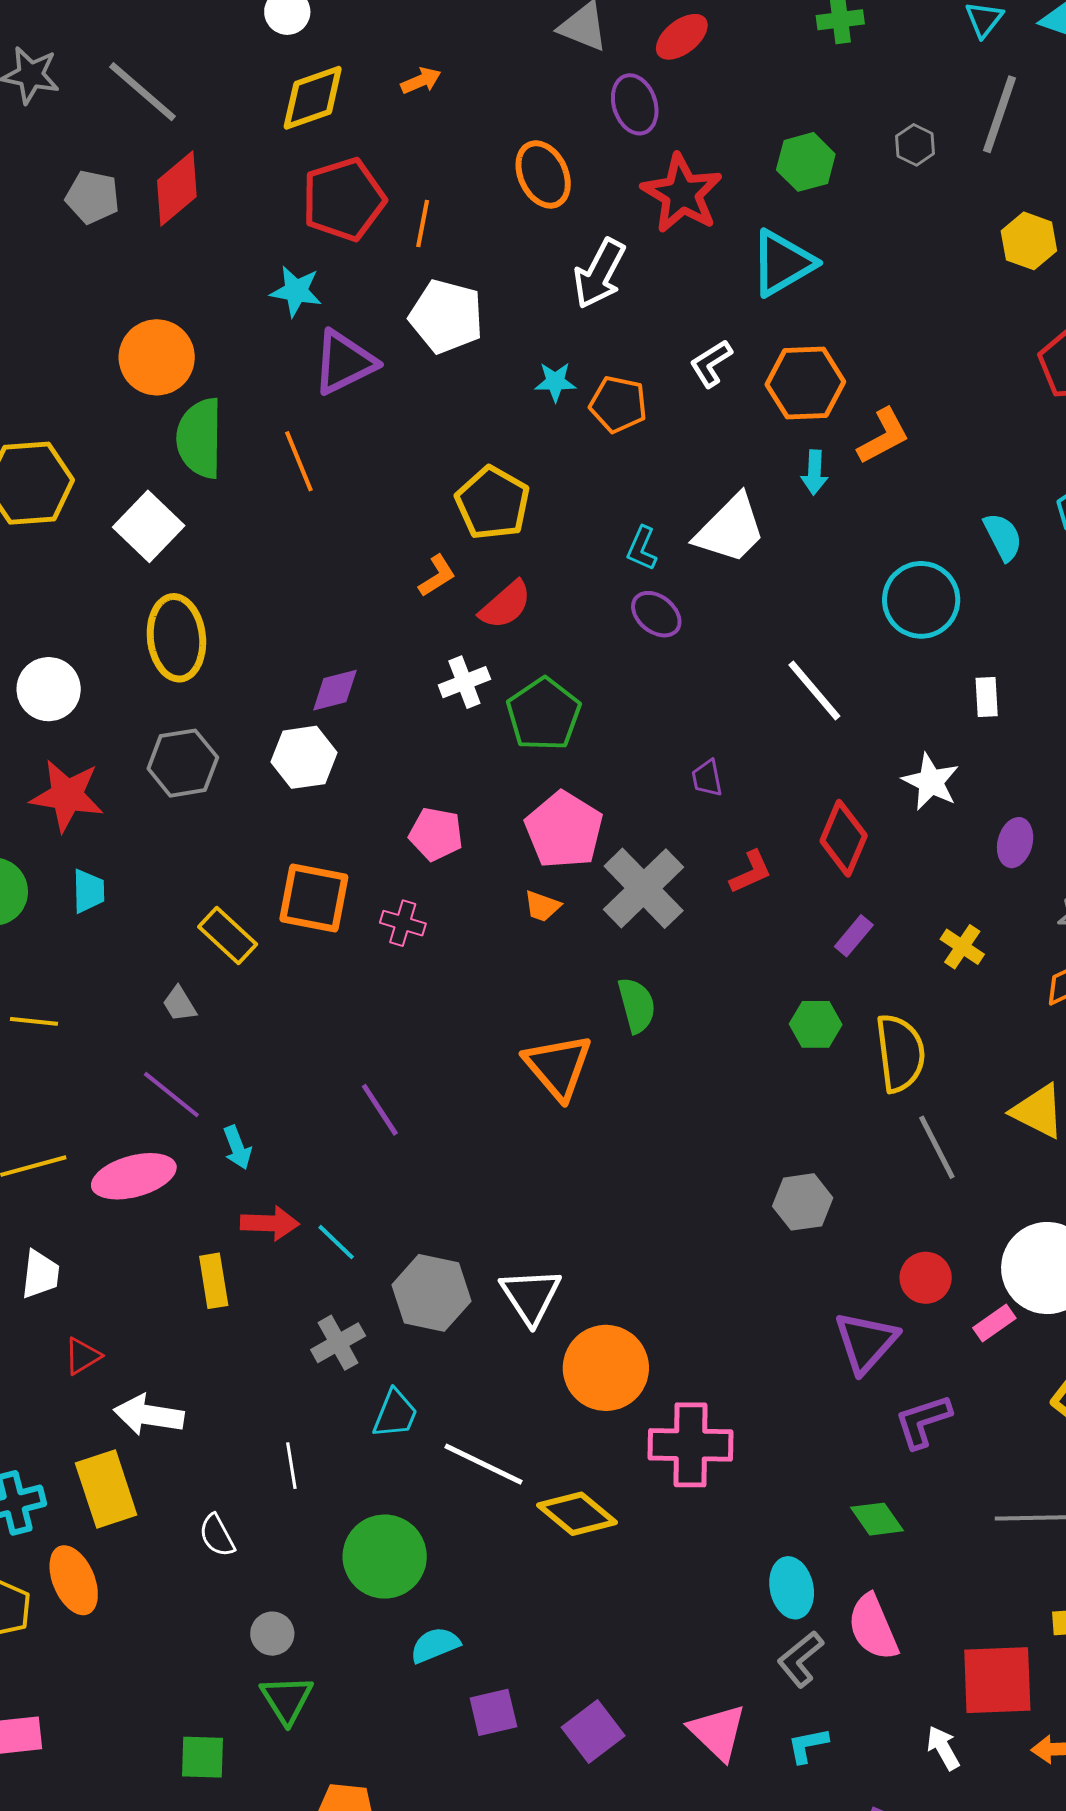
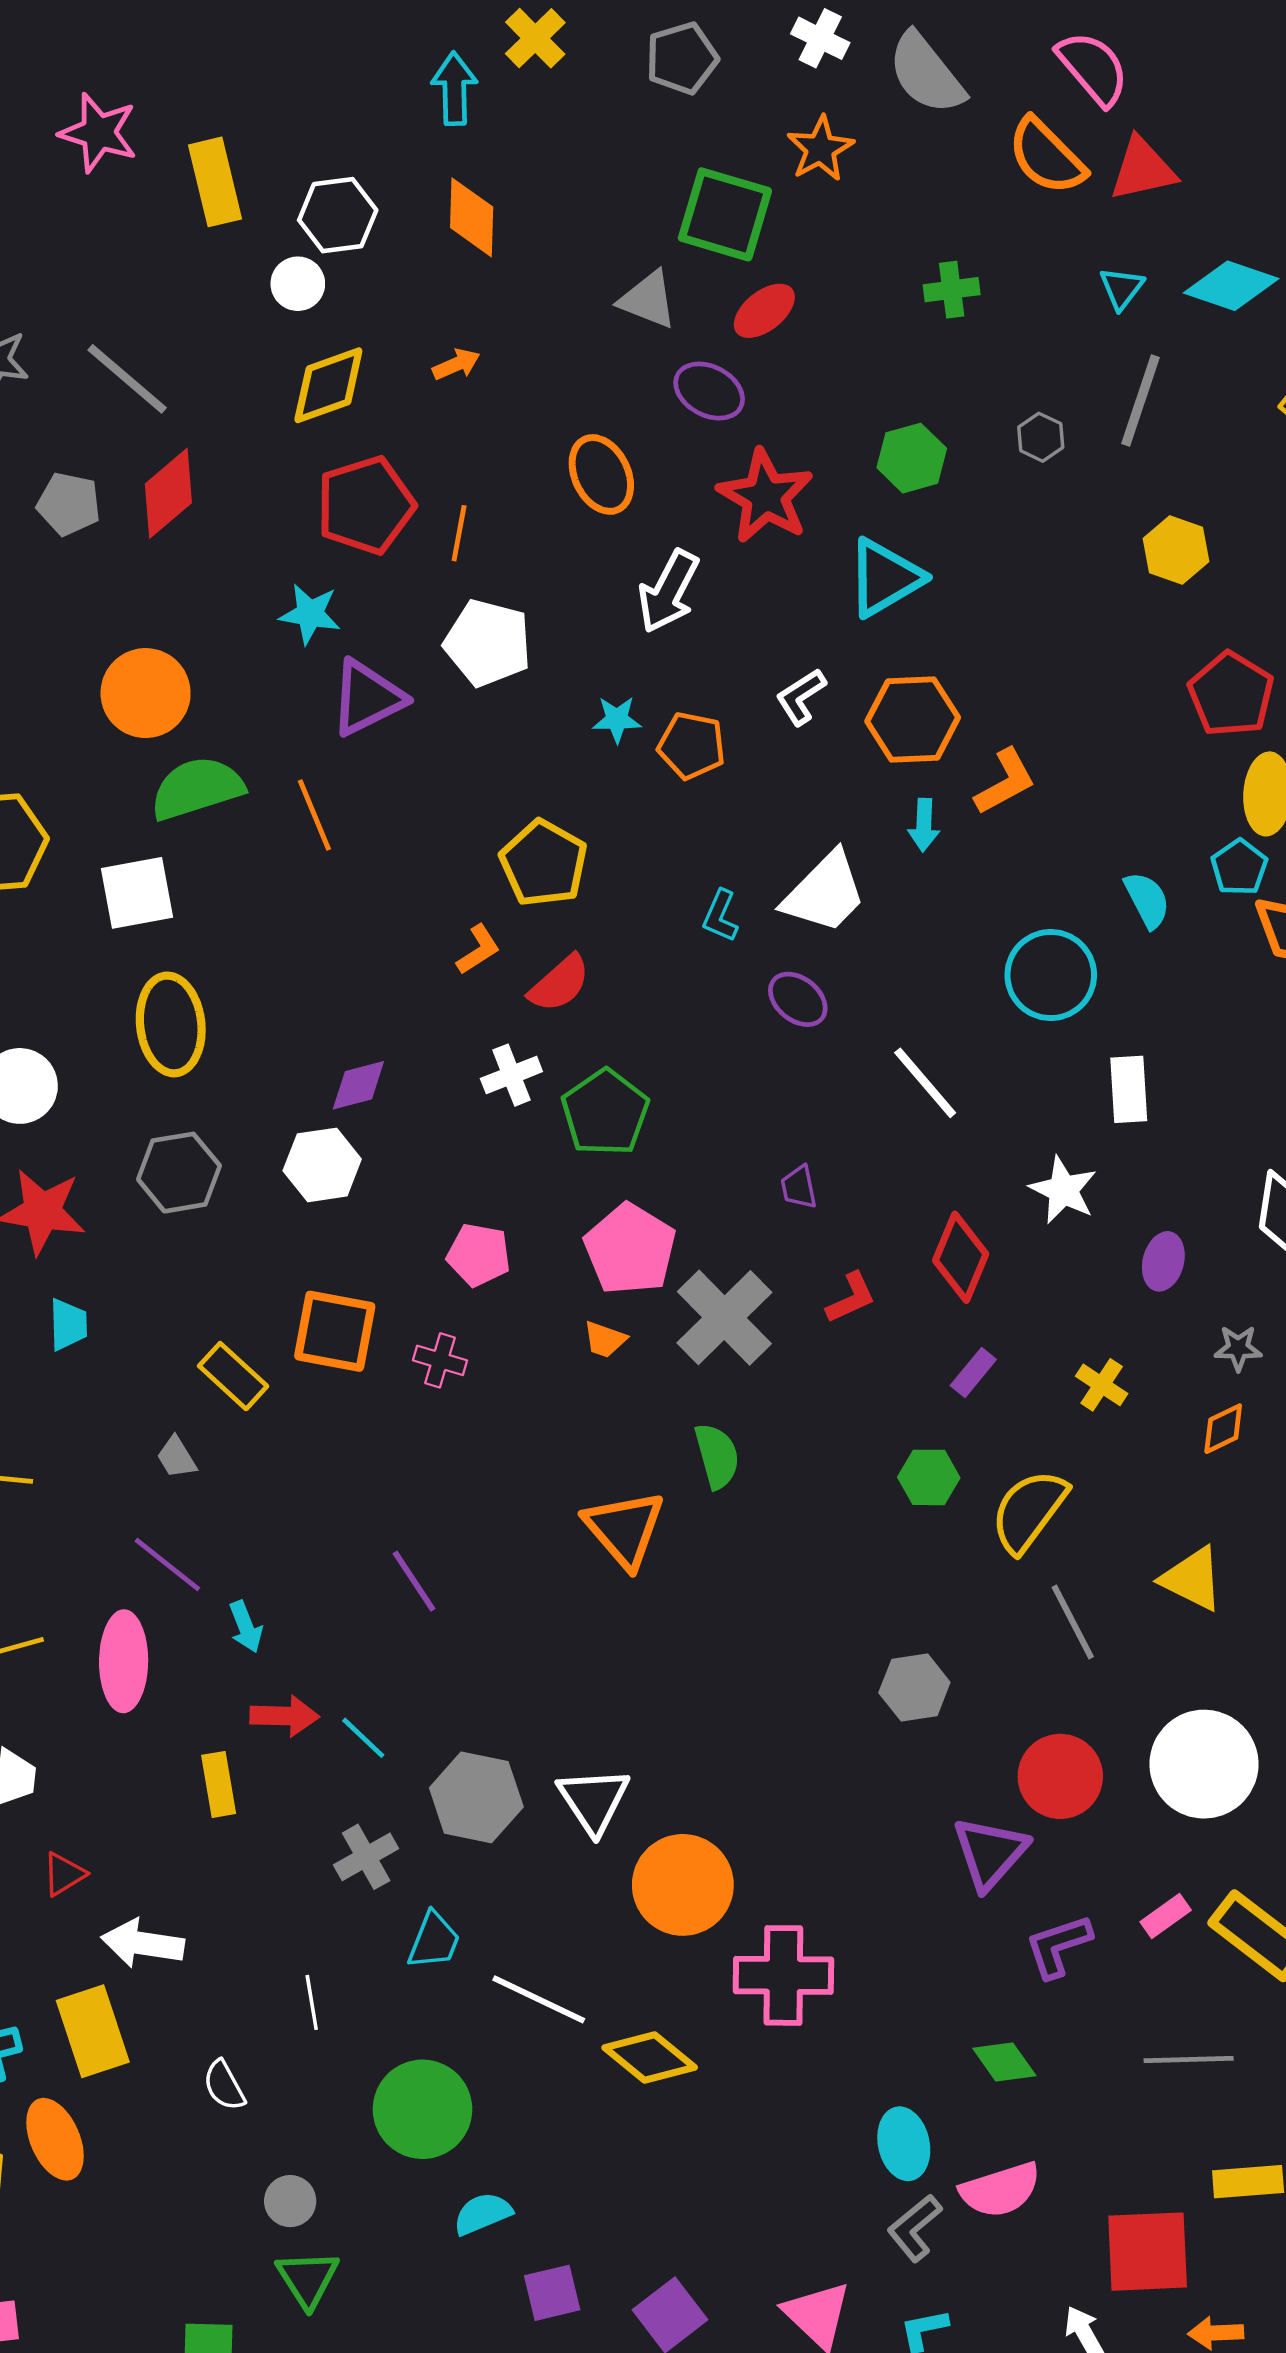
purple ellipse: (635, 104) -> (709, 391), turned -44
green semicircle: (200, 438) -> (197, 788), turned 72
white square: (149, 526) -> (137, 893), turned 36
purple ellipse: (656, 614) -> (798, 999), moved
white rectangle: (987, 697) -> (1129, 1089), size x1.4
yellow semicircle: (900, 1053) -> (1029, 1511), turned -136
pink ellipse: (134, 1176) -> (124, 1661), turned -74
red circle: (926, 1278) -> (1060, 1776), size x1.4
pink rectangle: (994, 1323) -> (1166, 1916), moved
pink semicircle: (873, 1627) -> (1000, 2190), turned -84

